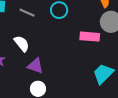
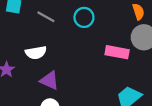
white semicircle: (22, 44) -> (36, 53), turned 114

